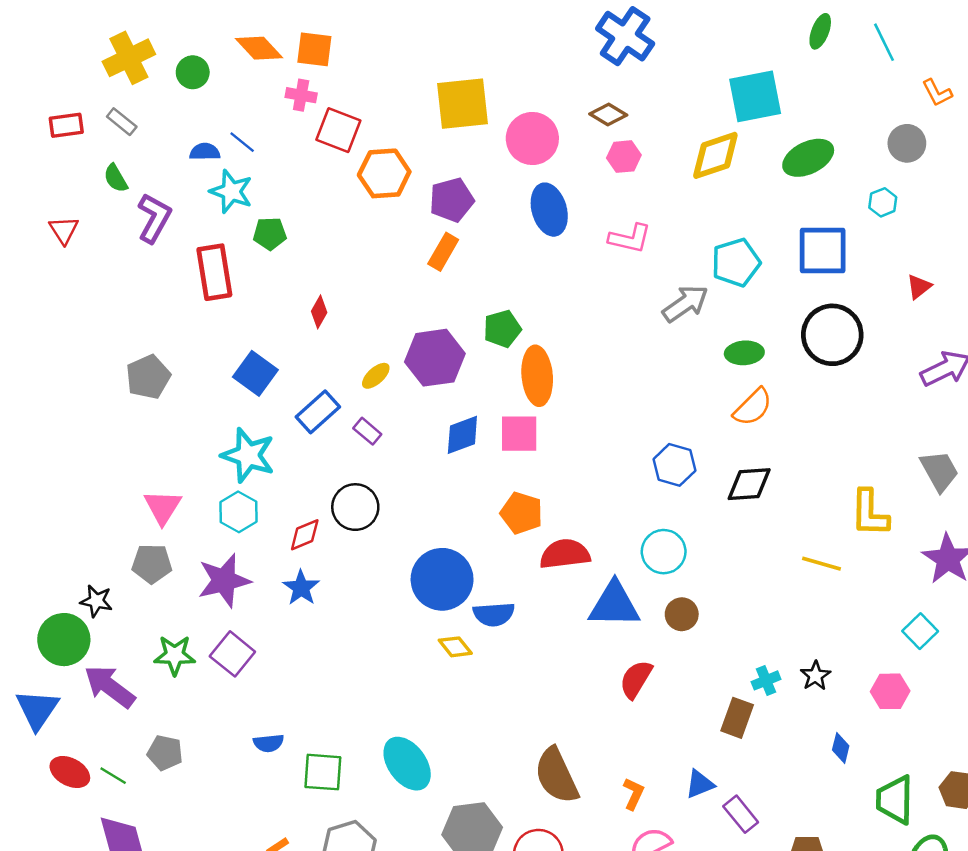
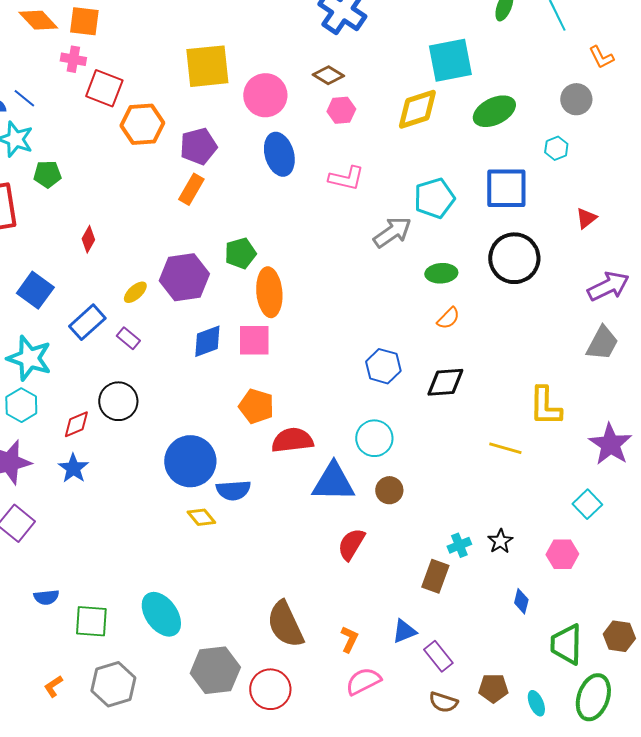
orange semicircle: (753, 407) -> (448, 318), size x0.7
gray trapezoid: (939, 471) -> (602, 343), moved, turned 57

